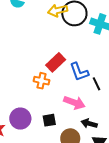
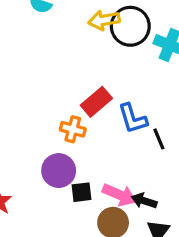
pink arrow: (74, 103) -> (119, 195), moved
purple circle: (20, 119) -> (59, 171), moved

